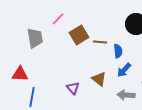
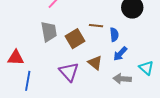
brown square: (79, 35) -> (75, 39), moved
gray trapezoid: (35, 38) -> (49, 32), moved
purple triangle: (73, 88) -> (69, 72), size x1.5

